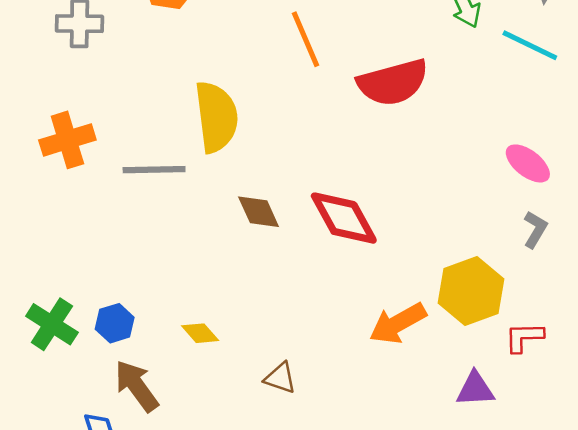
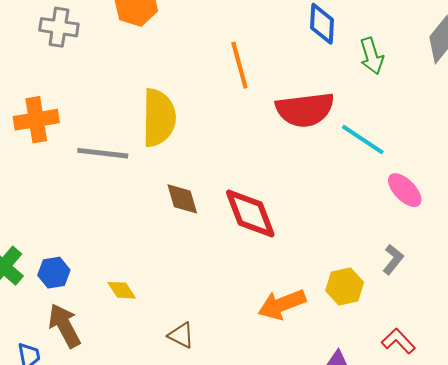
cyan line: (530, 45) -> (363, 139), moved
gray L-shape: (535, 230) -> (393, 259), moved
yellow hexagon: (471, 291) -> (345, 286), size x0.7
red L-shape: (524, 337) -> (398, 341), moved, turned 40

